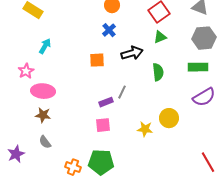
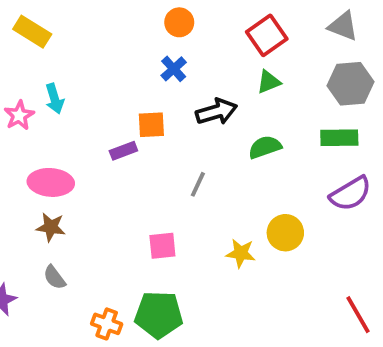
cyan arrow: (45, 46) -> (55, 99), turned 133
pink star: (26, 71) -> (19, 115), moved
green semicircle: (158, 72) -> (265, 147), turned -102
purple rectangle: (106, 102) -> (123, 151), moved

